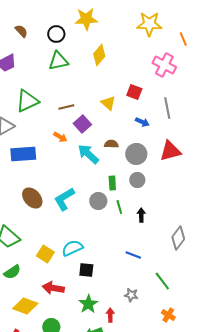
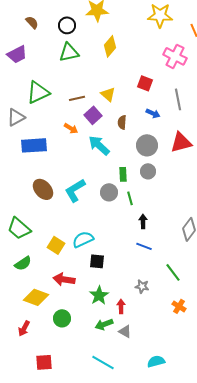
yellow triangle: (108, 103) -> (108, 94), moved
brown semicircle: (111, 144) -> (122, 122), moved, turned -88
black arrow: (141, 215) -> (143, 221), moved

